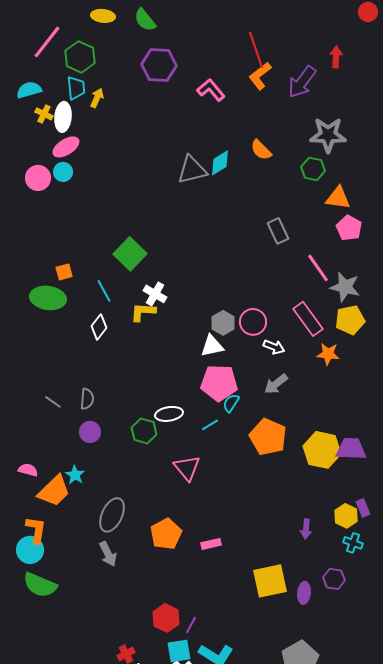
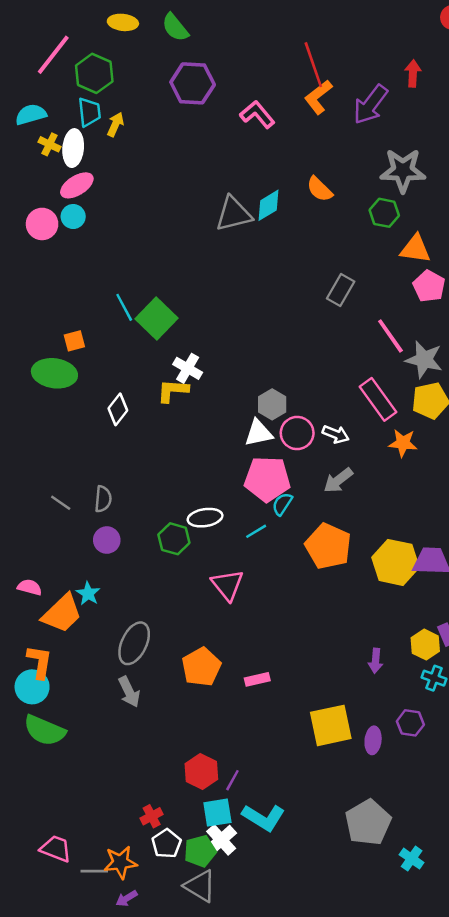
gray rectangle: (278, 231) -> (341, 290), turned 55
cyan line: (104, 291) -> (124, 307), moved
pink circle: (253, 322) -> (297, 433), moved

